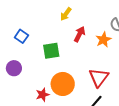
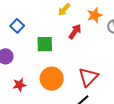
orange star: (103, 40) -> (95, 15), moved
red star: (43, 95) -> (19, 85), moved

